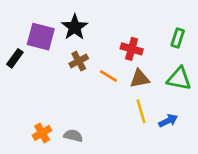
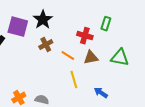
green rectangle: (178, 38) -> (106, 24), moved
yellow line: (141, 111) -> (74, 80), moved
blue arrow: (168, 121) -> (101, 93), moved, turned -120

